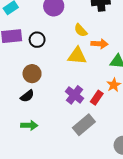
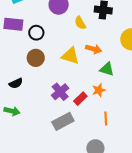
yellow semicircle: (81, 30) -> (80, 23), moved
brown circle: (32, 74) -> (36, 58), moved

